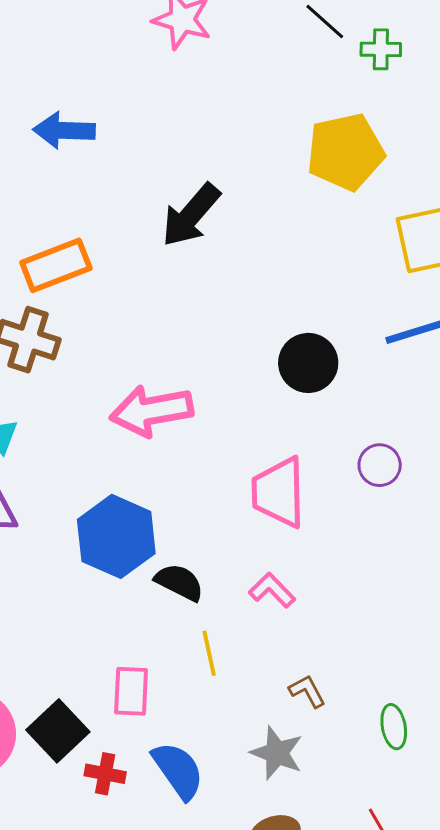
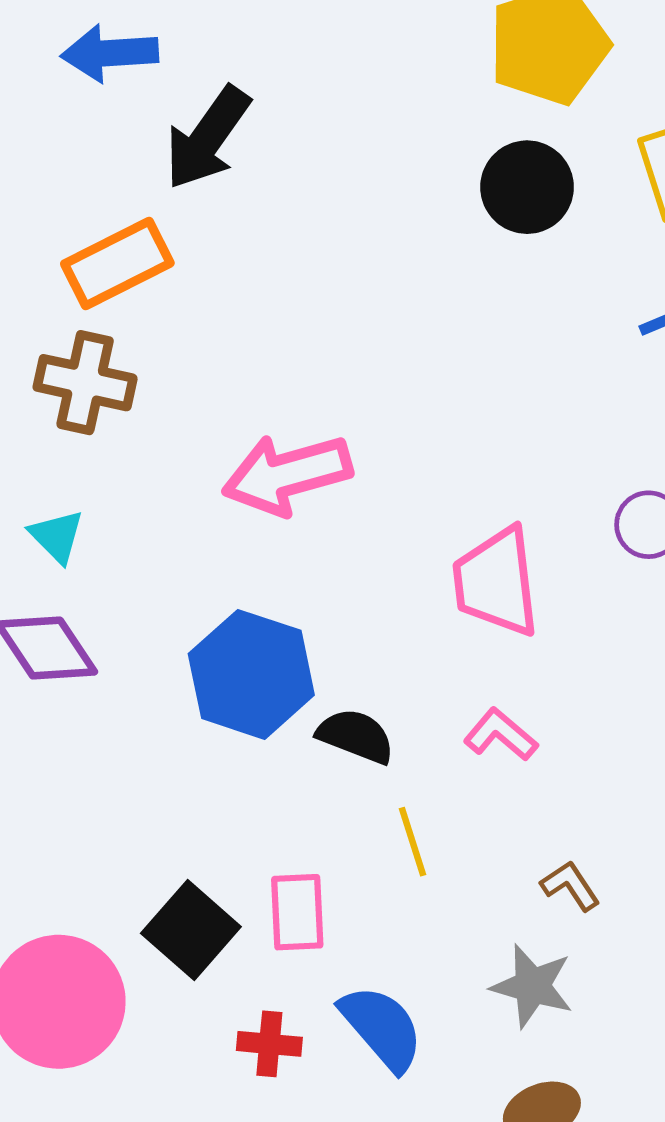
black arrow: (191, 215) -> (207, 138), moved
black circle: (308, 363) -> (527, 187), moved
black square: (58, 731) -> (191, 930), moved

